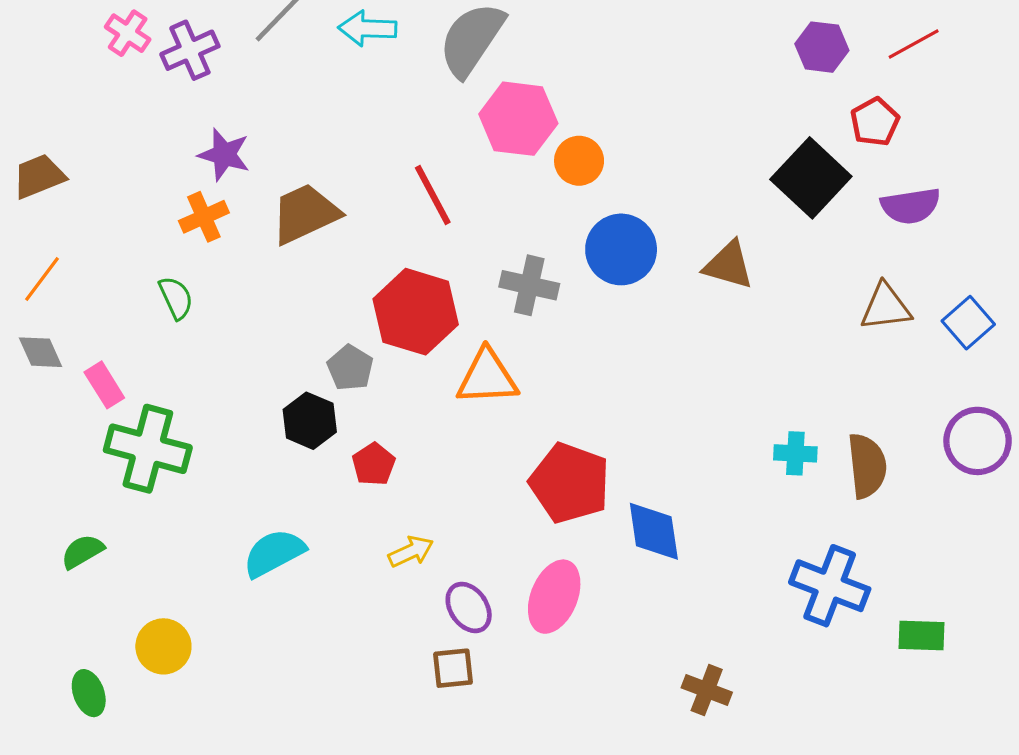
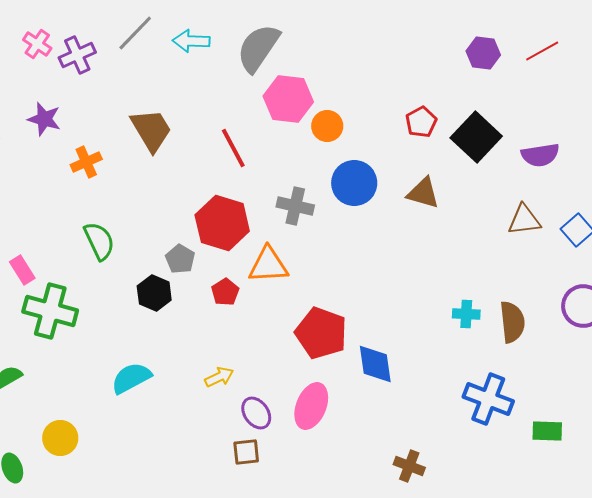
red pentagon: (875, 122) -> (421, 122), moved
purple star: (224, 155) -> (44, 119), moved
brown trapezoid: (305, 214) -> (151, 130), moved, turned 84
green semicircle: (176, 298) -> (99, 241), moved, size x1.4
red pentagon: (374, 464) -> (225, 292), moved

